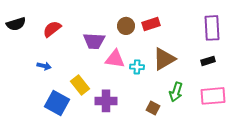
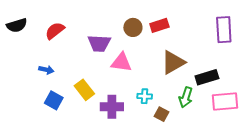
black rectangle: (208, 61) -> (207, 77), moved, size x1.5
cyan cross: (137, 67) -> (145, 96), moved
blue square: (57, 103) -> (54, 100), moved, size x0.7

